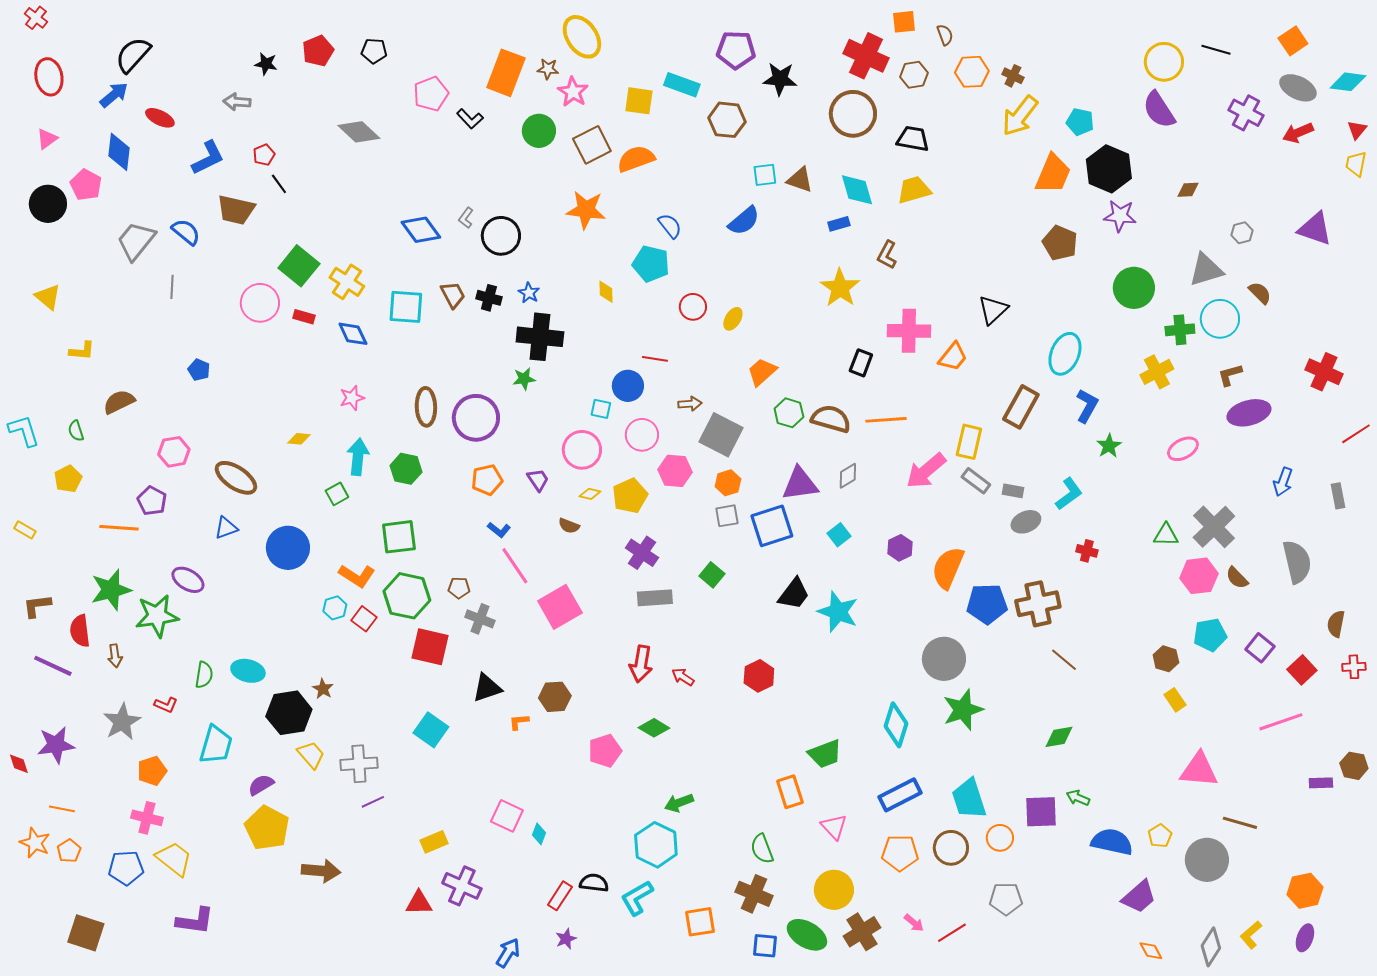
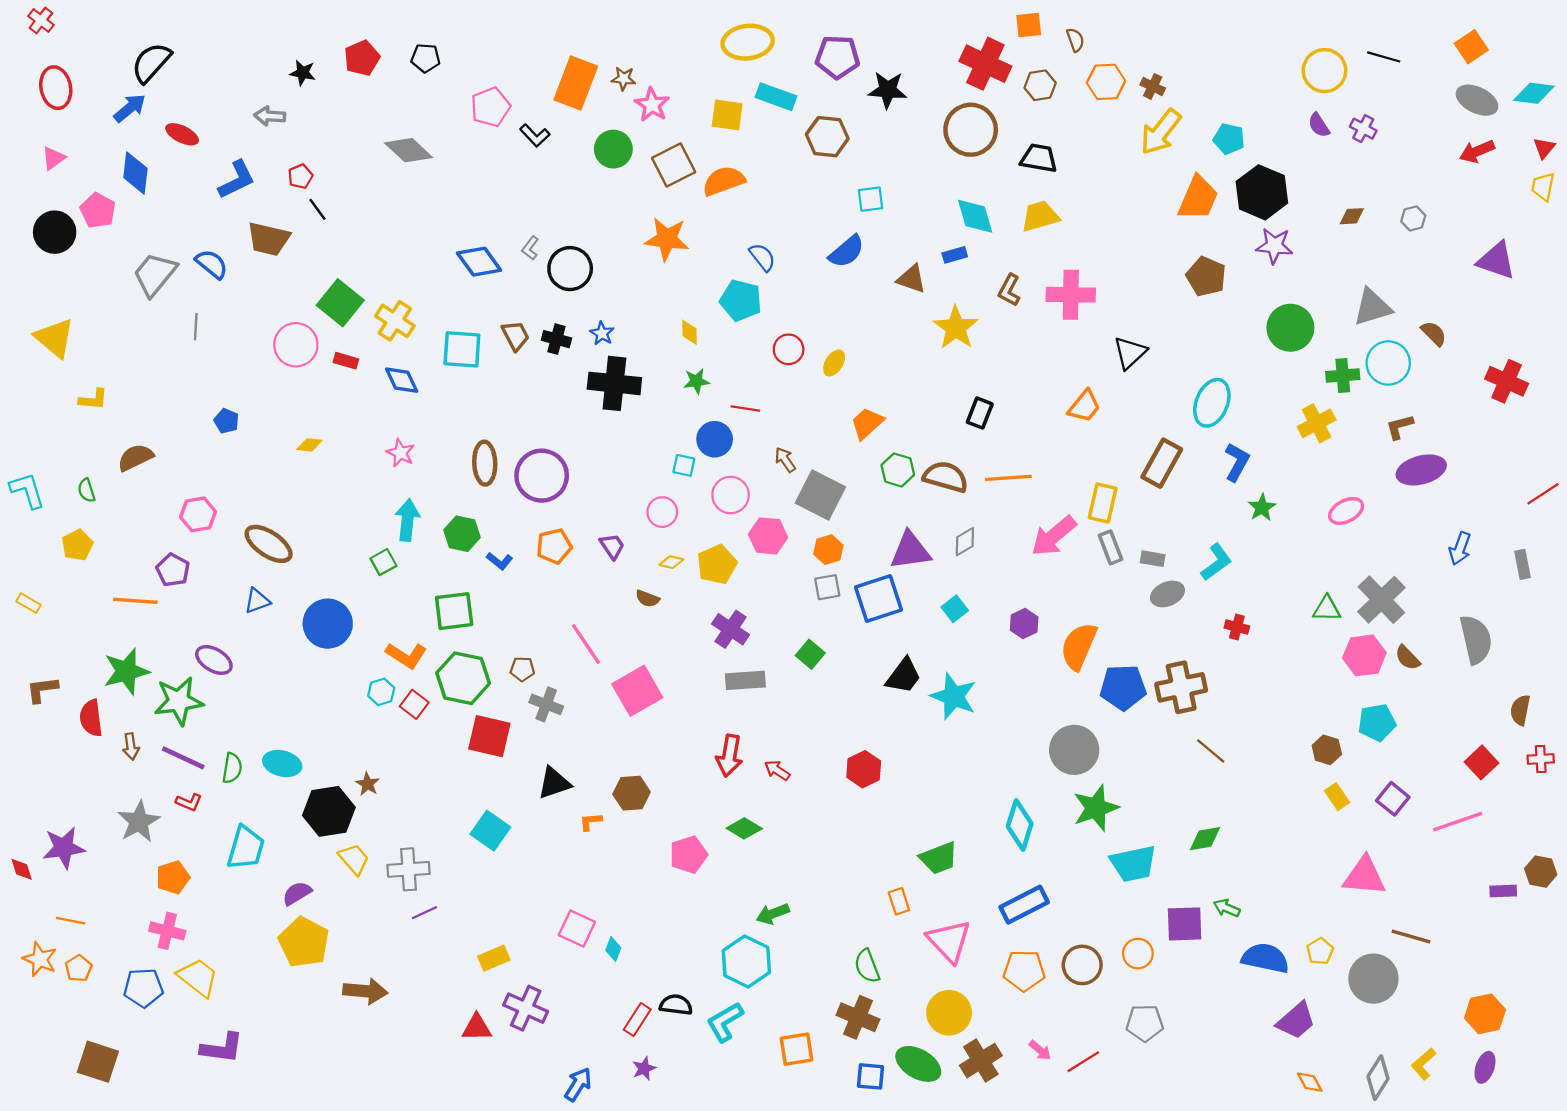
yellow ellipse: (582, 37) -> (748, 42), moved, turned -63
purple semicircle: (1159, 110) -> (1319, 125), size x0.6
purple cross: (1246, 113) -> (1363, 129), moved, size x0.7
brown triangle: (800, 180) -> (911, 279), moved
gray hexagon: (1242, 233) -> (1413, 218), moved
yellow triangle: (48, 297) -> (55, 338), size x1.4
pink cross: (909, 331) -> (1071, 295), moved
red cross: (1324, 372) -> (1507, 381), moved
green star: (524, 379) -> (696, 381), moved
pink star: (352, 398) -> (401, 453), turned -30
brown arrow: (690, 404) -> (785, 460), turned -120
yellow diamond: (299, 439) -> (310, 445), moved
pink circle: (582, 450) -> (662, 512), size x0.7
gray rectangle: (976, 481) -> (1111, 547), turned 32
blue L-shape: (499, 530) -> (500, 561), moved
purple square: (1260, 648) -> (1393, 799), moved
purple line: (53, 666) -> (183, 758), moved
orange rectangle: (790, 792) -> (899, 901), size x0.7
cyan trapezoid: (969, 799) -> (1133, 864), moved, turned -84
pink triangle: (834, 827) -> (949, 941), size x1.5

